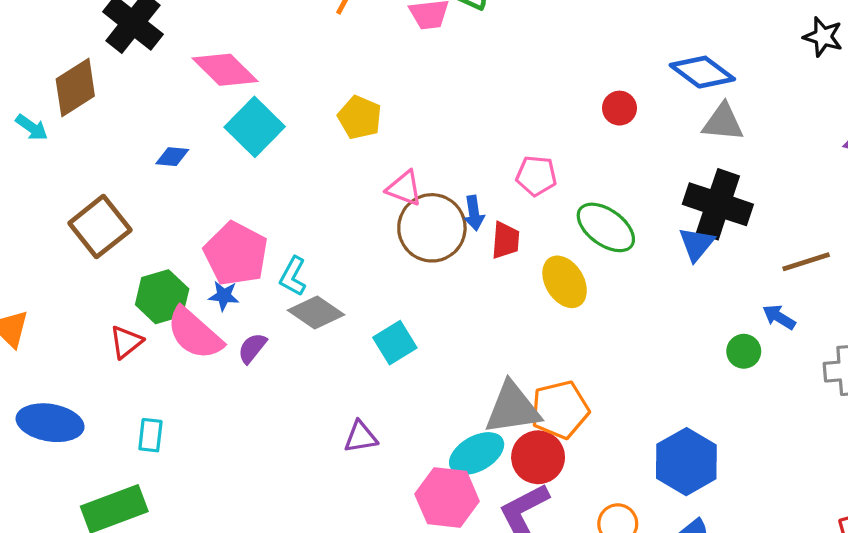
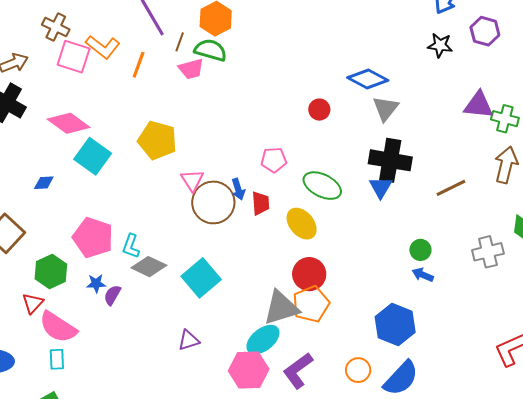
yellow pentagon: (360, 118) -> (157, 140), size x1.4
gray triangle: (723, 122) -> (386, 109), turned -48
pink triangle: (404, 188) -> (192, 180), turned 45
blue star: (224, 296) -> (96, 283), moved
blue arrow: (779, 317) -> (423, 275), moved
pink semicircle: (195, 333) -> (58, 327), moved
cyan square: (395, 343) -> (201, 278), size x1.4
red circle: (538, 457) -> (309, 274), moved

